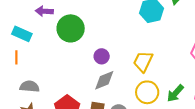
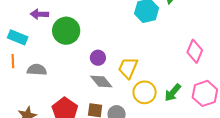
yellow trapezoid: (143, 61) -> (128, 68), moved
gray diamond: (104, 80) -> (101, 82), turned 75
gray semicircle: (30, 86) -> (37, 70), moved

